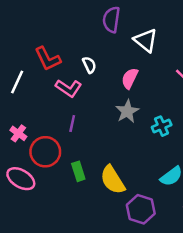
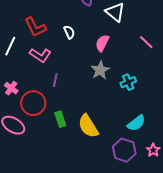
pink L-shape: (69, 88) -> (40, 55), moved
purple hexagon: (141, 209) -> (124, 150), moved

